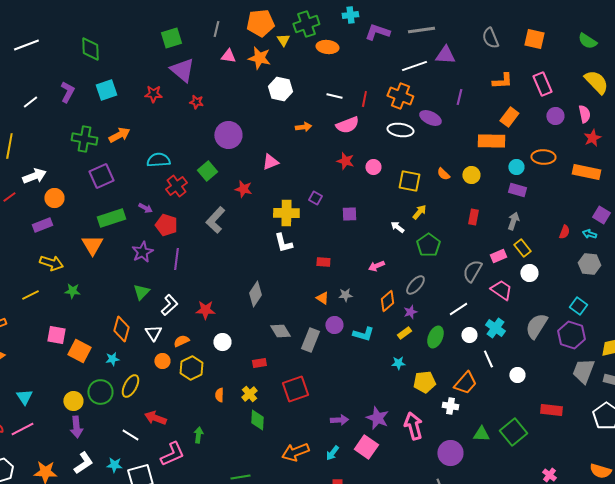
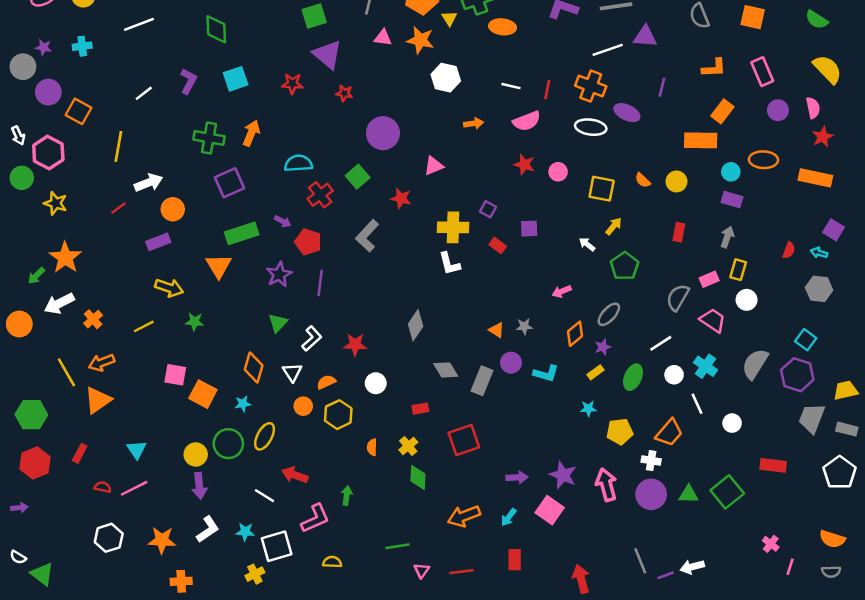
orange arrow: (119, 135) -> (251, 133), turned -40
yellow rectangle: (522, 248) -> (738, 270), turned 54
red rectangle: (323, 262) -> (498, 245), moved, turned 32
purple circle: (450, 453) -> (651, 494), moved

